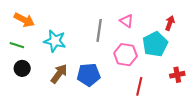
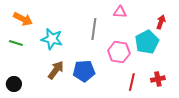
pink triangle: (127, 21) -> (120, 12), moved, turned -32
black circle: (22, 68) -> (14, 84), moved
red cross: (177, 75) -> (158, 79), moved

